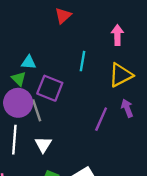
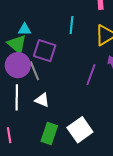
green triangle: (19, 79) -> (17, 44), size x1.5
white triangle: (43, 145) -> (42, 100), turned -35

